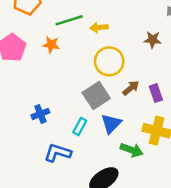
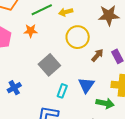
brown star: (153, 40) -> (109, 15), size x1.5
gray square: (96, 95) -> (49, 65), moved
blue cross: (40, 114) -> (14, 88), moved

